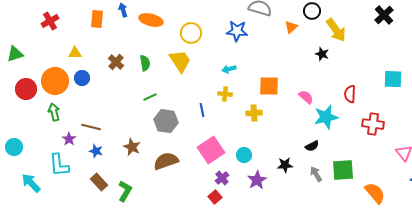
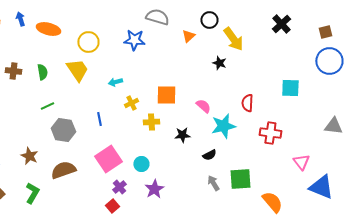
brown cross: (116, 62) -> (13, 71), turned -35
cyan arrow: (229, 69) -> (115, 82), moved
yellow cross: (225, 94) -> (131, 103), moved, turned -32
black star: (285, 165) -> (182, 135), moved
green L-shape: (125, 191) -> (32, 193), moved

